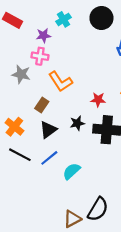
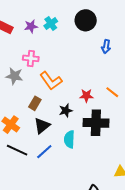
purple star: (43, 35) -> (31, 26), moved
black star: (77, 123) -> (66, 111), moved
cyan semicircle: (72, 171) -> (69, 139), moved, turned -42

